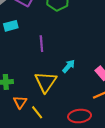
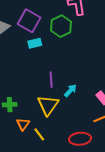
cyan rectangle: (11, 26) -> (35, 43), moved
purple line: (41, 44) -> (51, 80), moved

